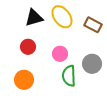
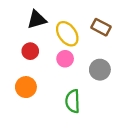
yellow ellipse: (62, 17) -> (67, 34), moved
green semicircle: (69, 76) -> (73, 101), moved

